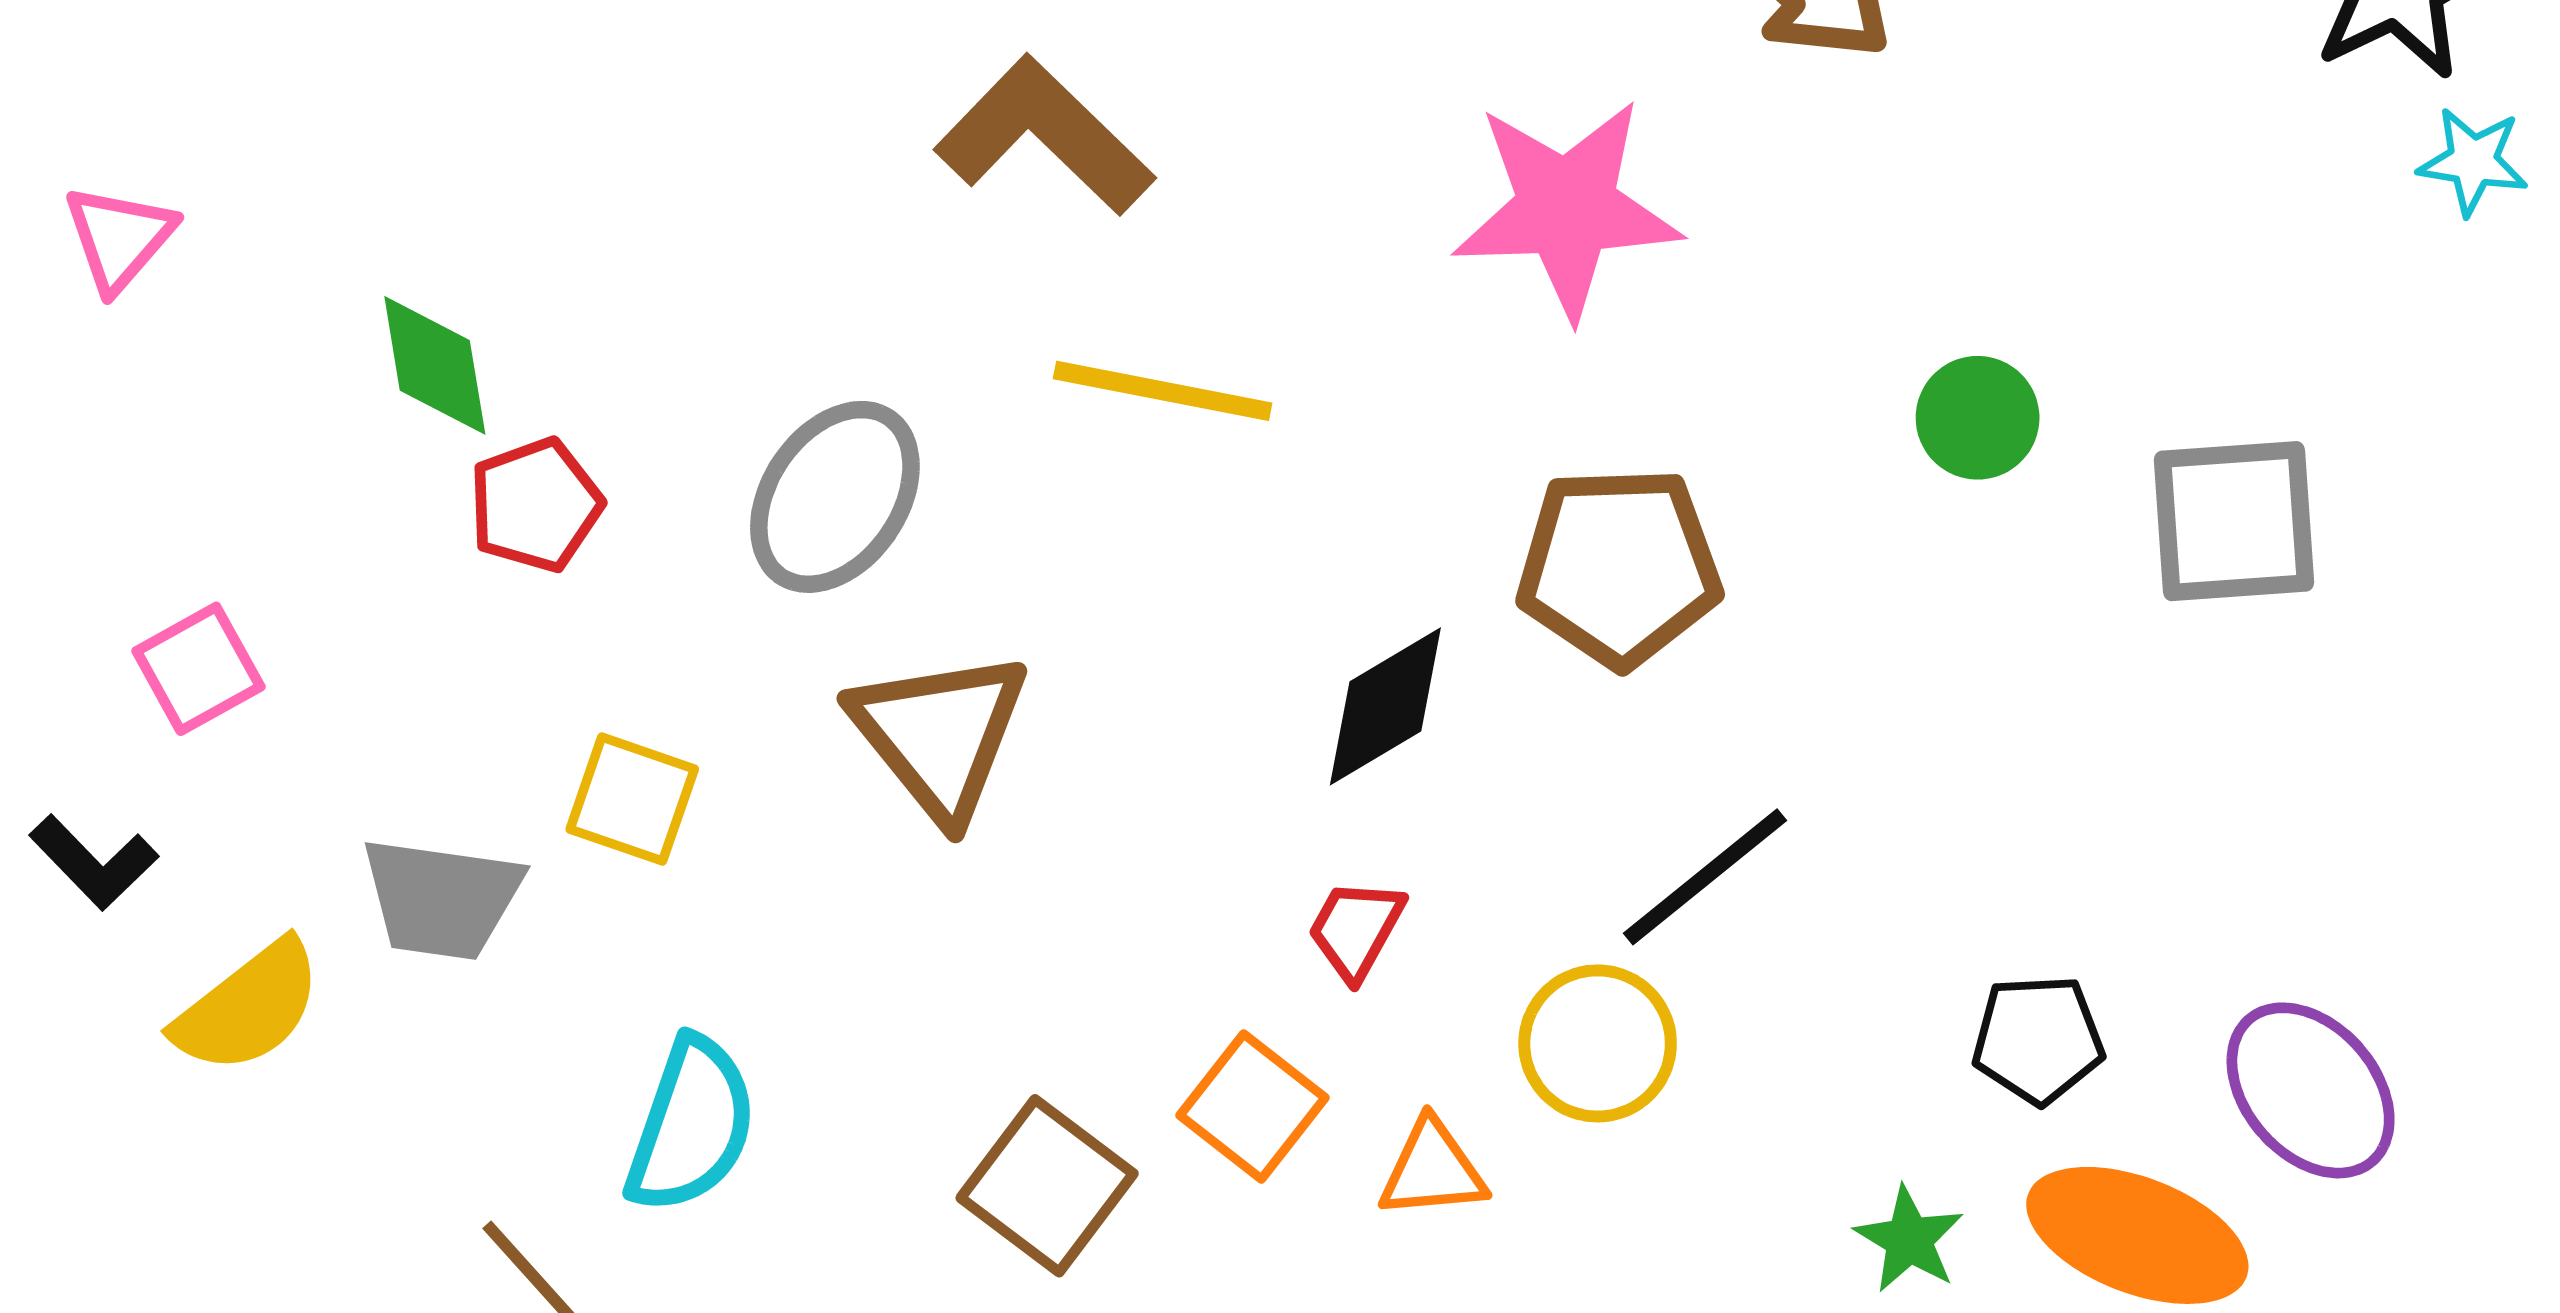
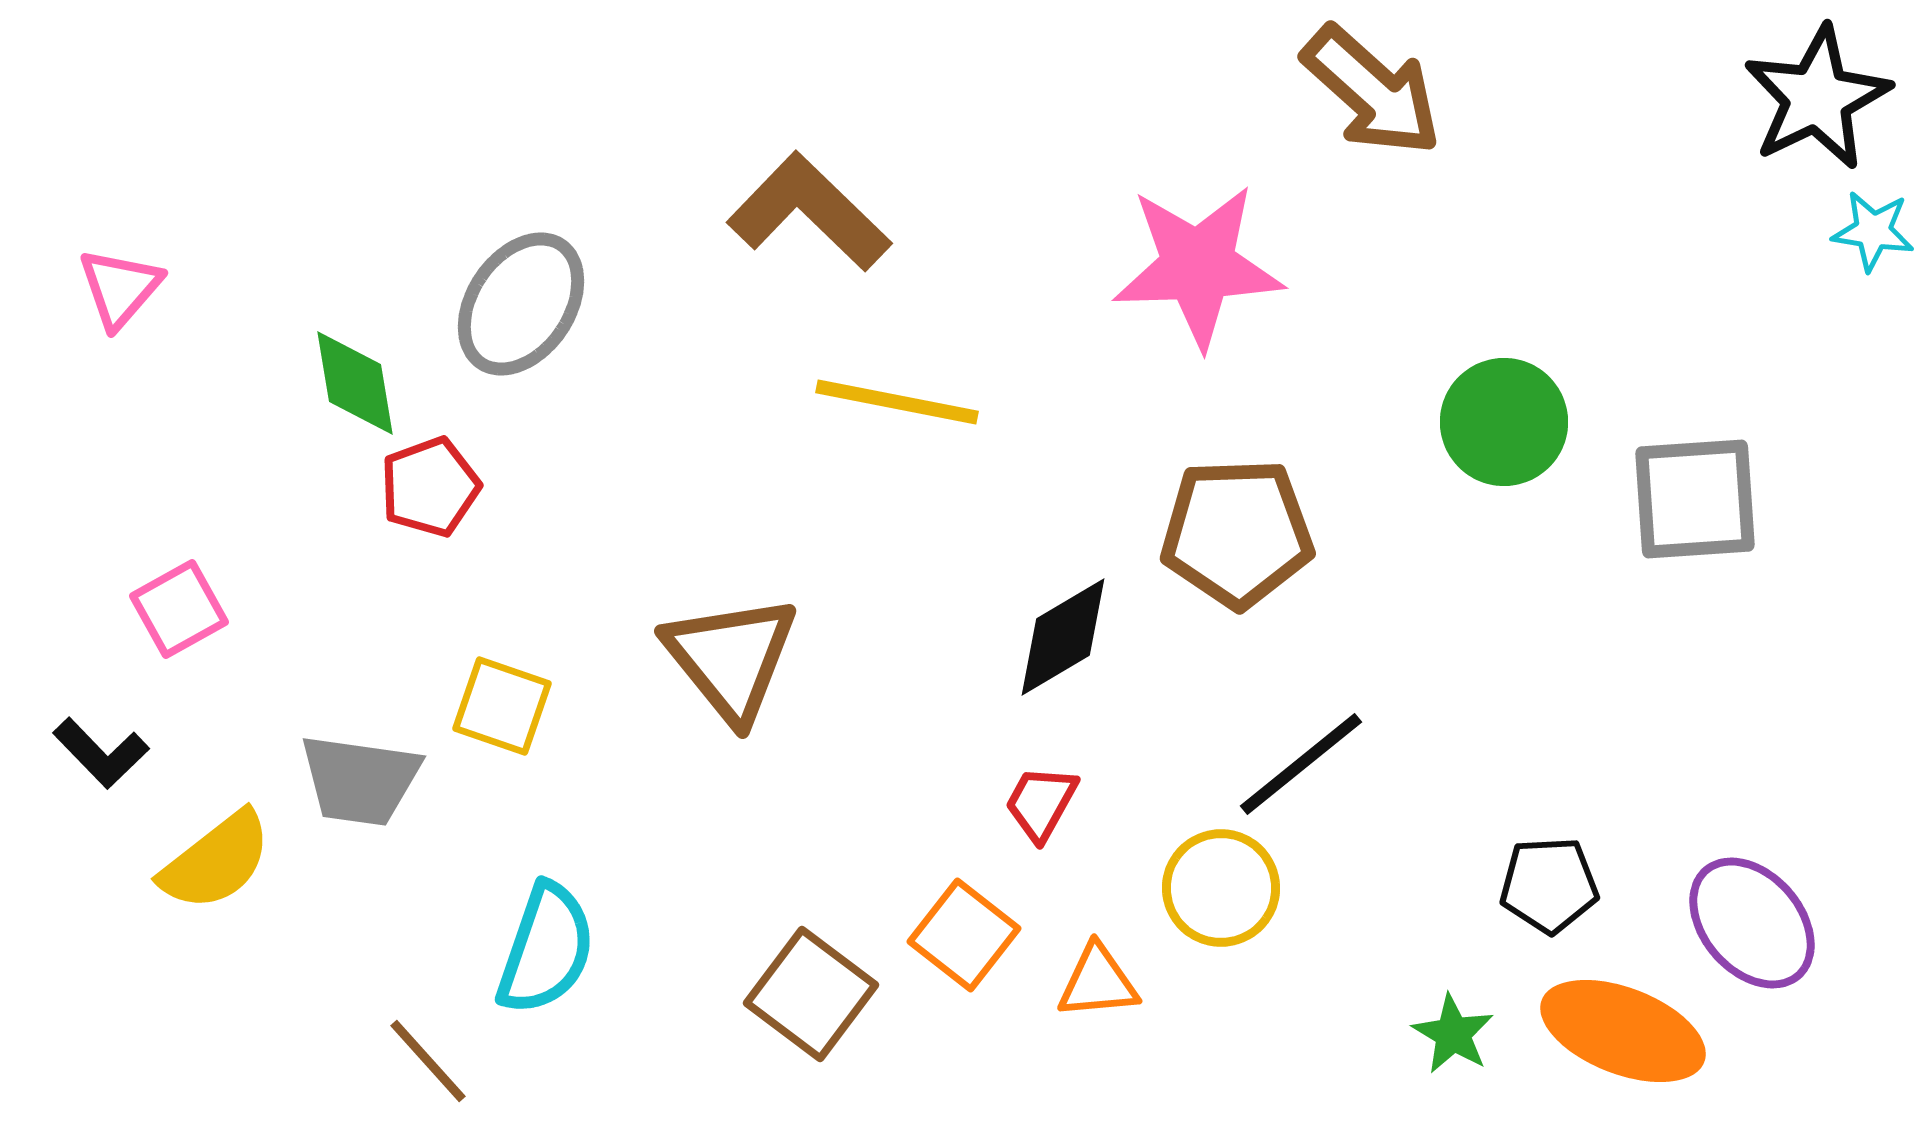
green circle: (1978, 418) -> (1504, 422), size x1.4
gray ellipse: (835, 497) -> (521, 304), moved

